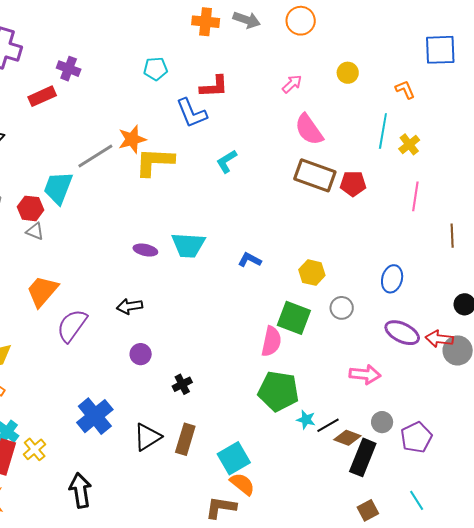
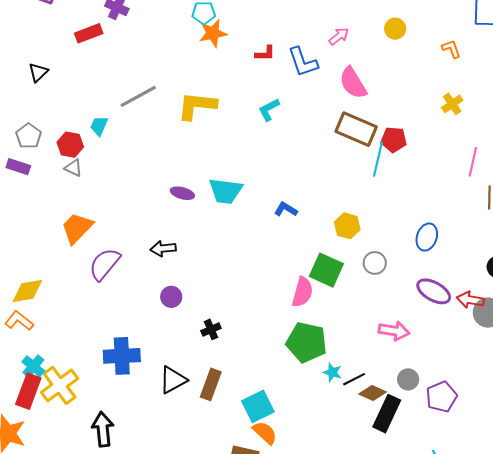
red L-shape: (214, 87) -> (265, 53), moved, size x0.7
blue L-shape: (192, 113) -> (303, 62), moved
cyan line: (383, 131) -> (378, 159), moved
orange star: (132, 139) -> (213, 33), moved
cyan trapezoid: (58, 188) -> (99, 126), size x0.6
pink line: (415, 196) -> (473, 162), moved
blue cross: (95, 416) -> (122, 356), turned 33
yellow cross: (35, 449) -> (60, 385), size x1.6

